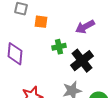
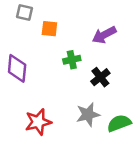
black cross: (82, 61) -> (100, 77), size x0.7

